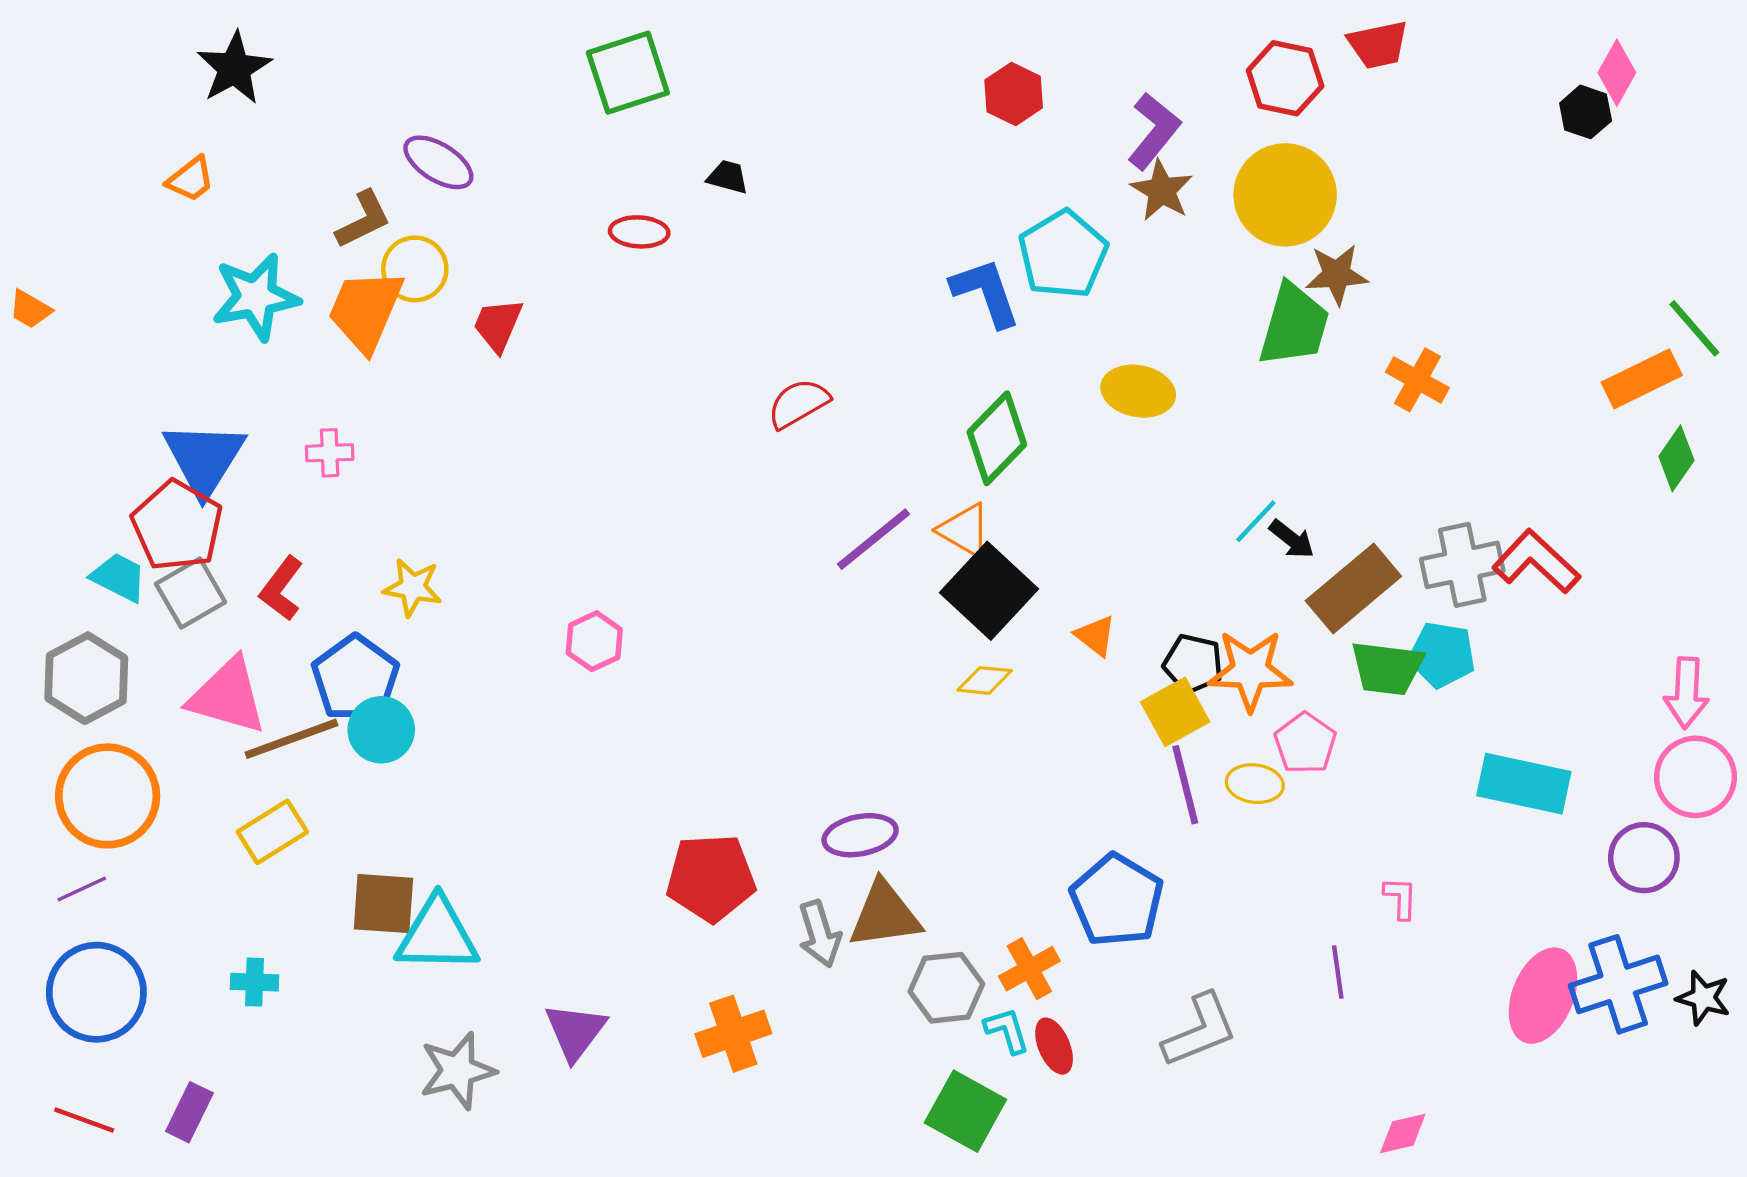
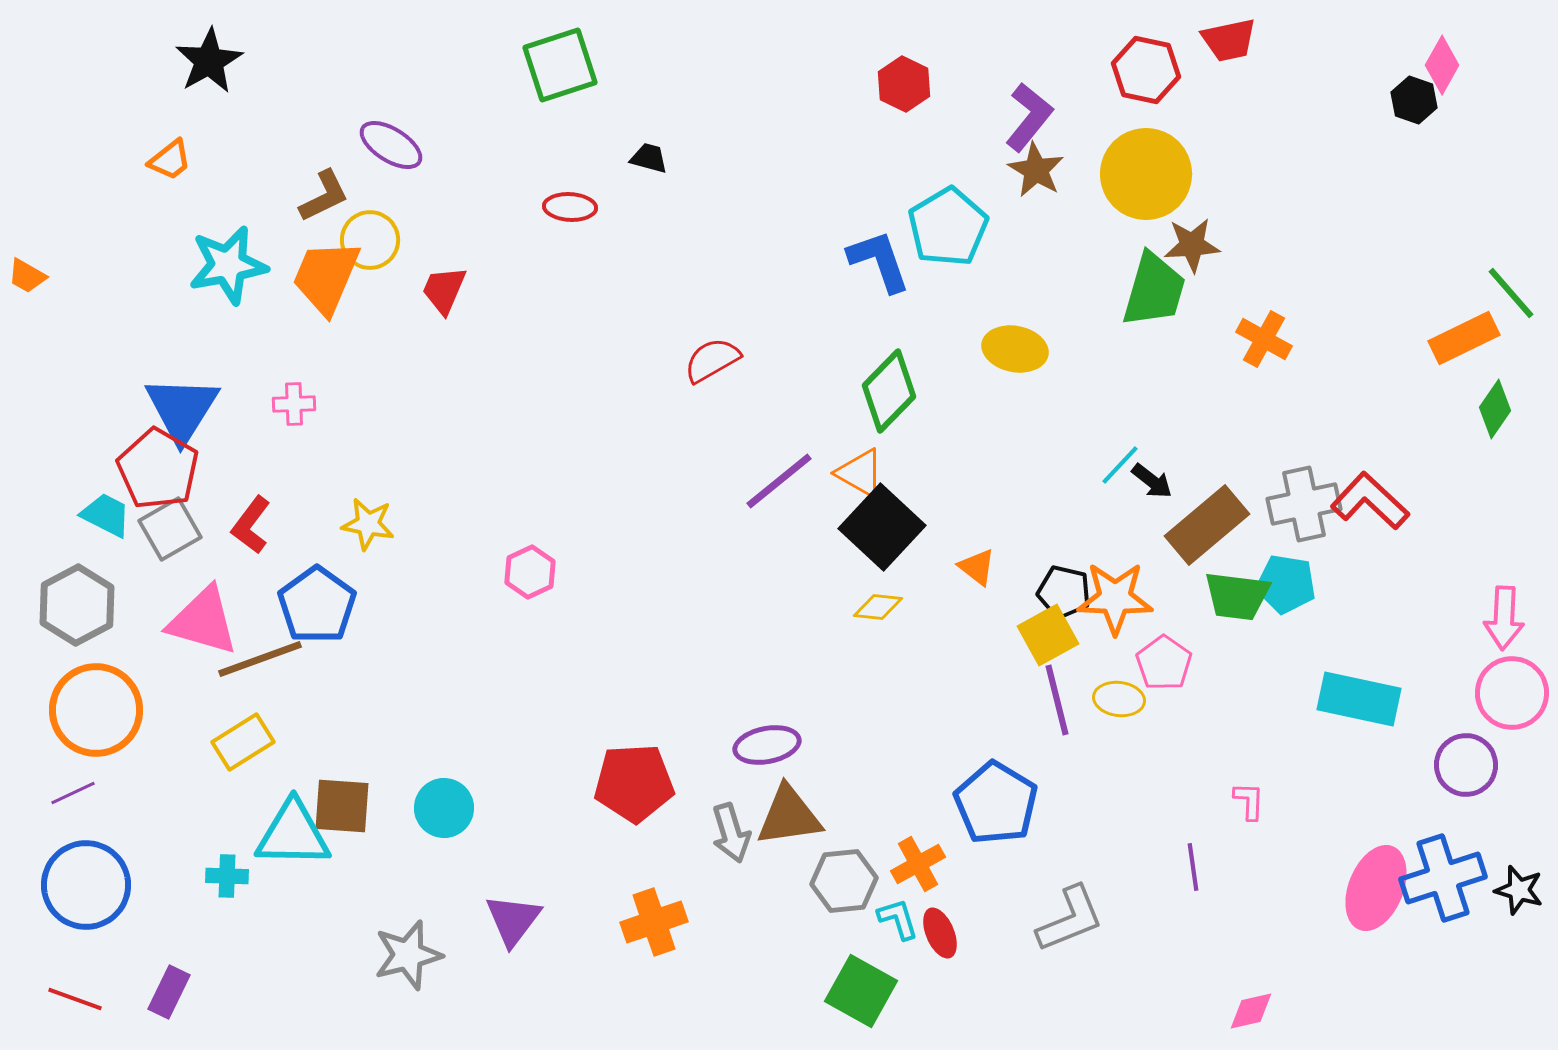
cyan circle: (381, 730) -> (444, 808), moved
cyan triangle: (437, 935) -> (293, 834), moved

